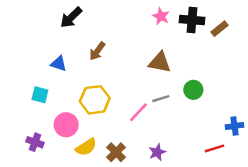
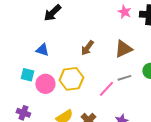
brown arrow: (97, 51) -> (87, 48), moved
brown triangle: (160, 62) -> (123, 49), turned -36
pink circle: (66, 125) -> (45, 84), moved

